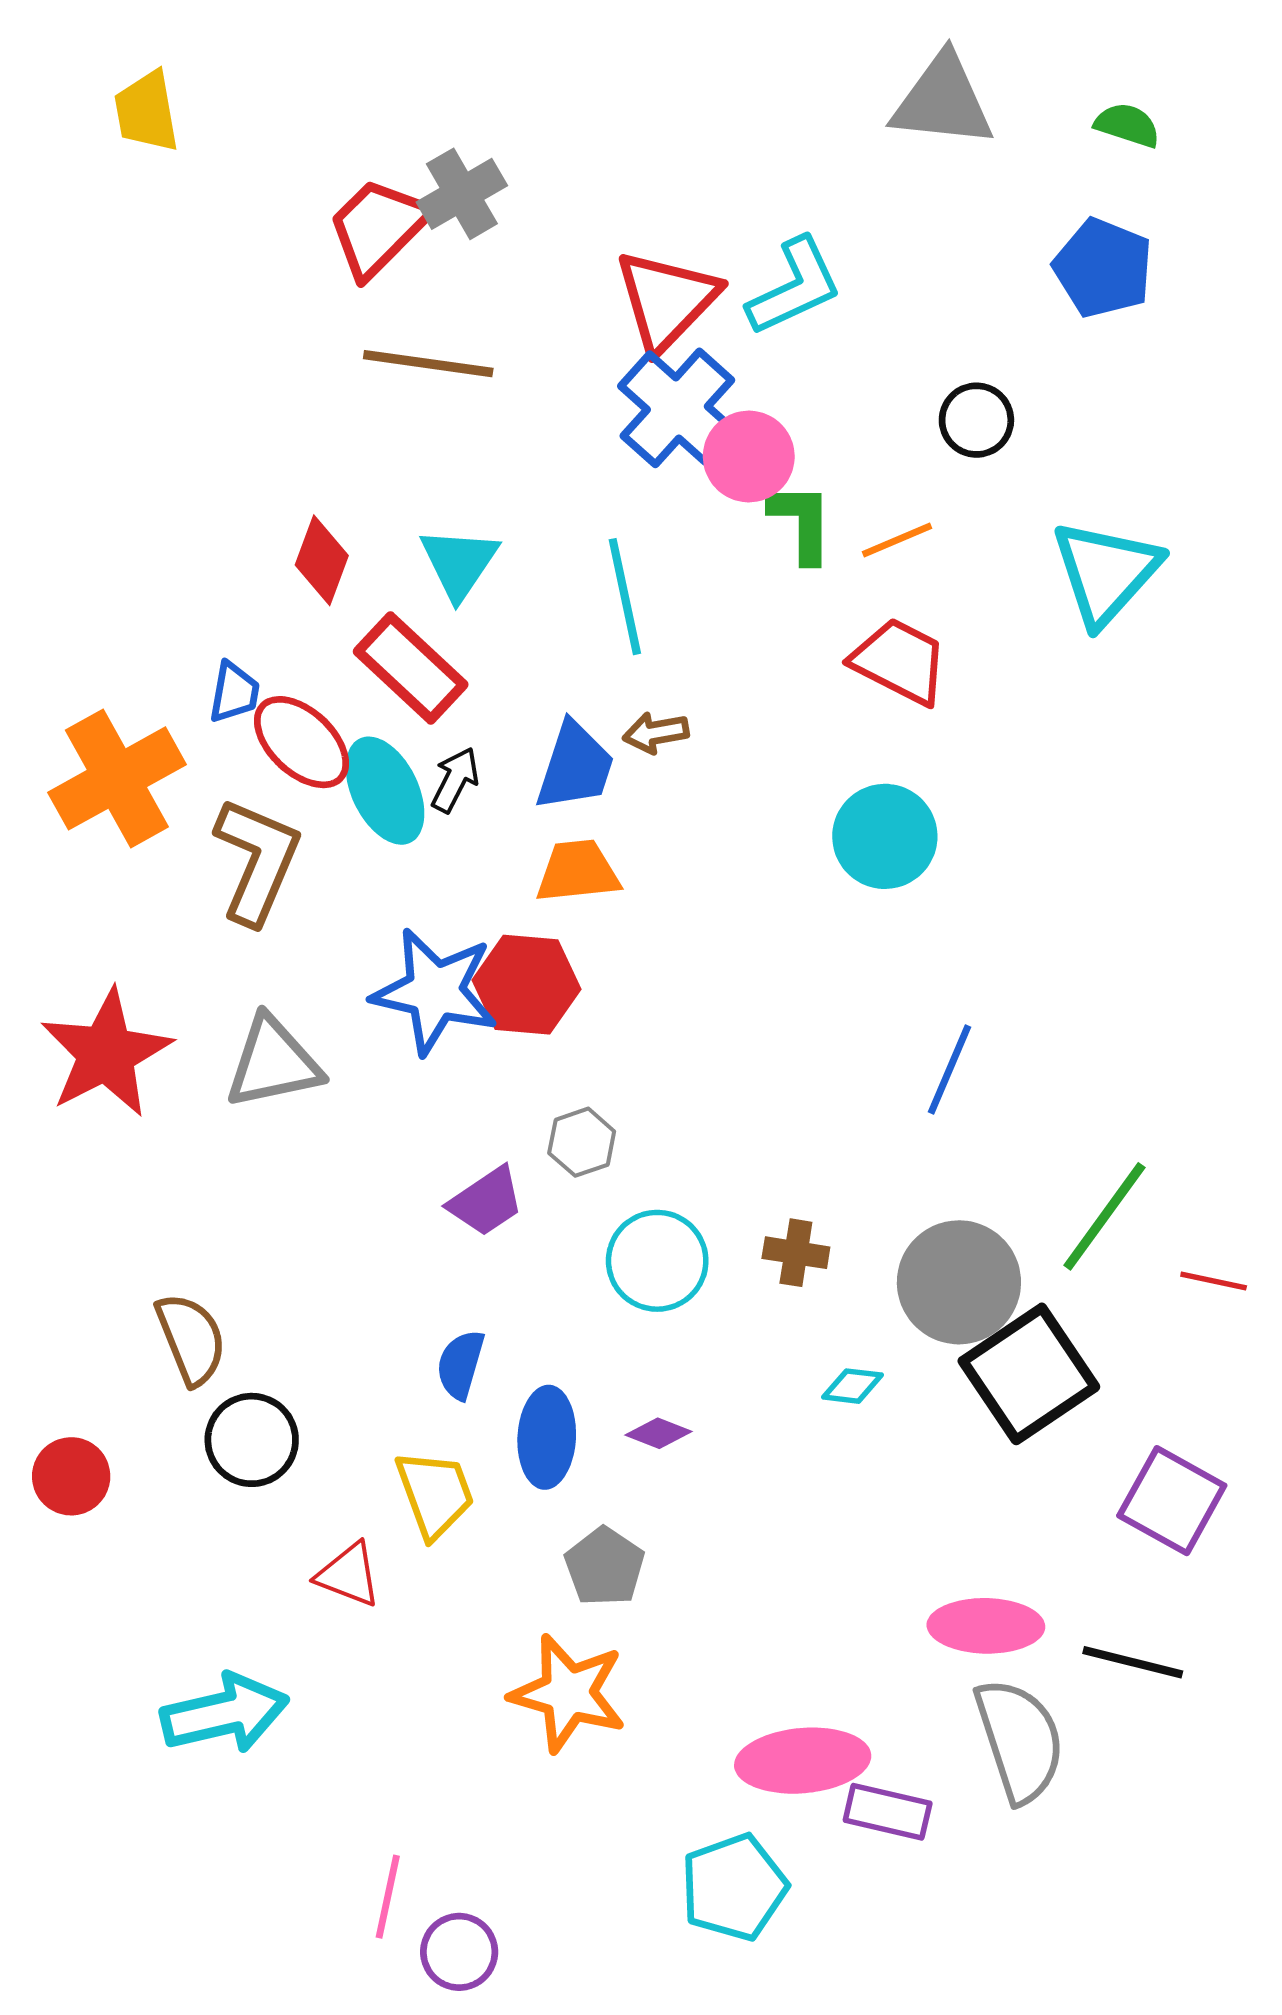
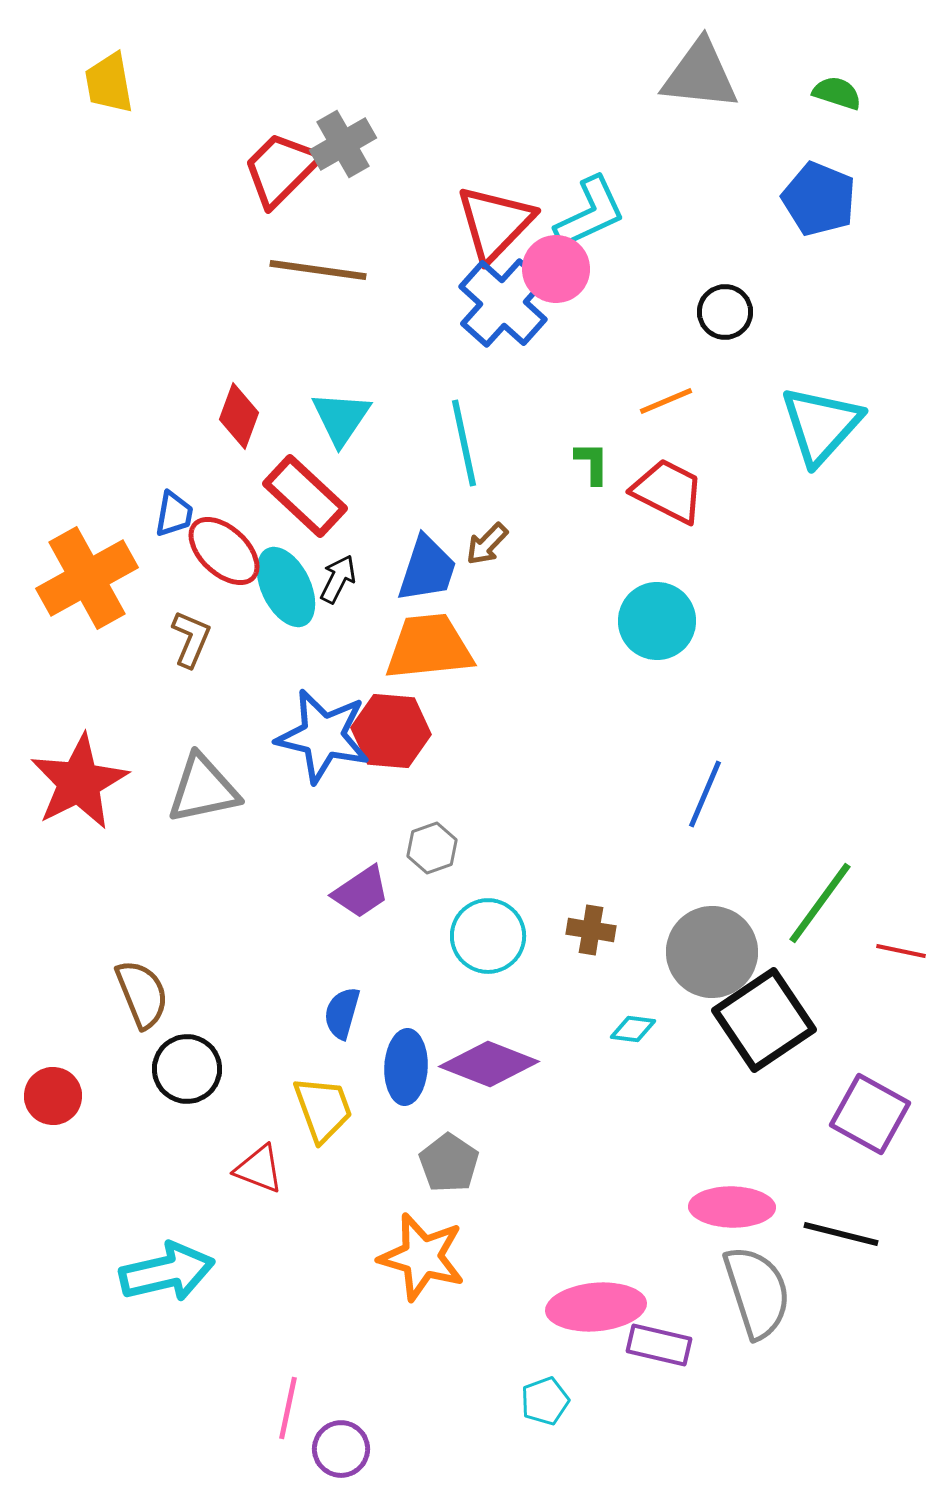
pink circle: (749, 456) -> (556, 269), moved
green L-shape: (801, 523) -> (592, 463), moved, size x0.7
brown arrow: (656, 733) -> (487, 544), turned -36
brown L-shape: (257, 861) -> (191, 639), size x0.6
orange trapezoid: (578, 871) -> (429, 647), size x1.4
purple diamond: (659, 1433) -> (489, 1064), size x2.0
cyan pentagon: (734, 1887) -> (545, 1401), size x0.6

